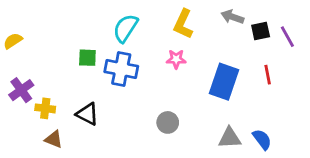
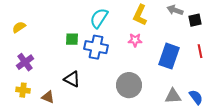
yellow cross: (45, 108) -> (23, 90), moved
gray circle: (168, 122) -> (129, 85), size x1.6

